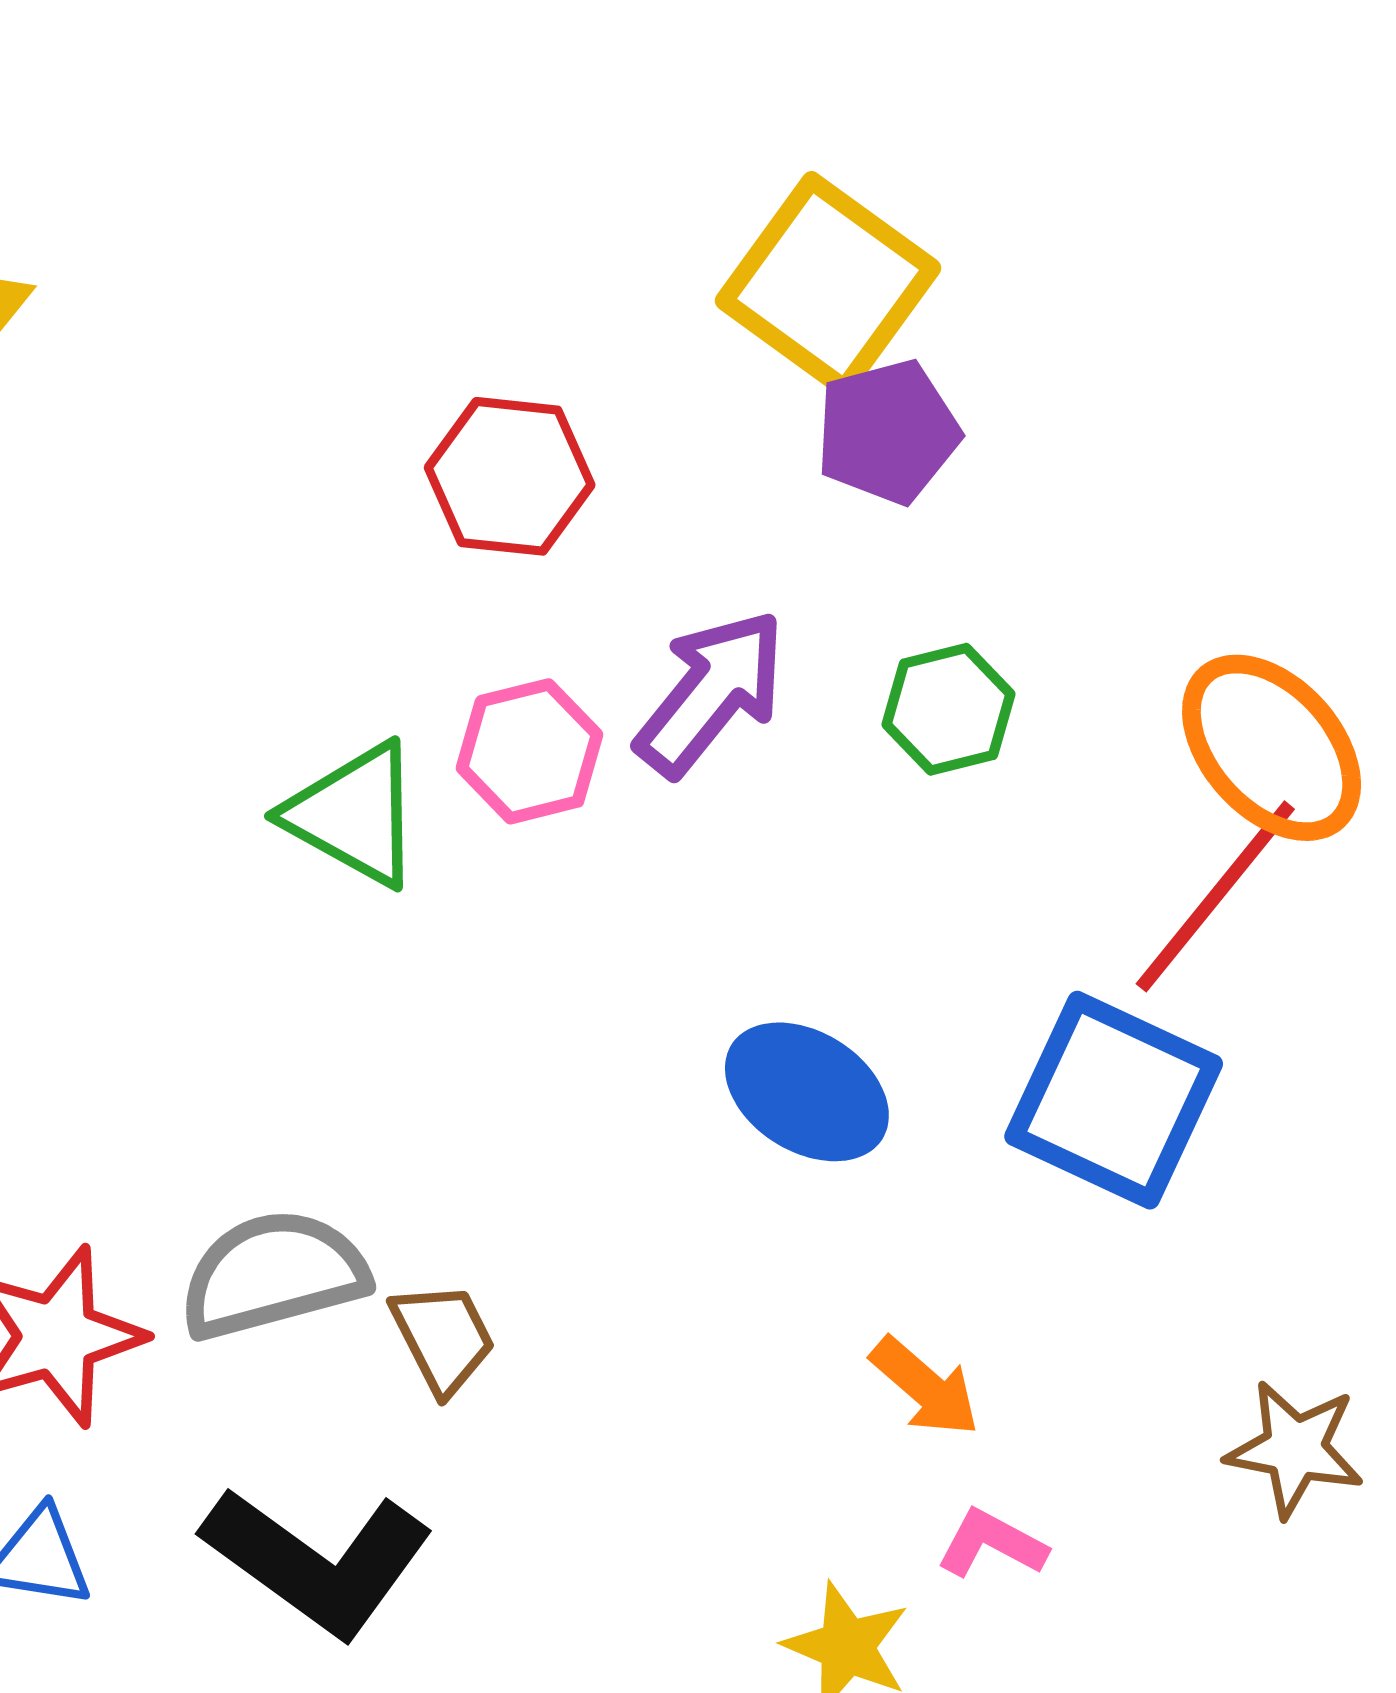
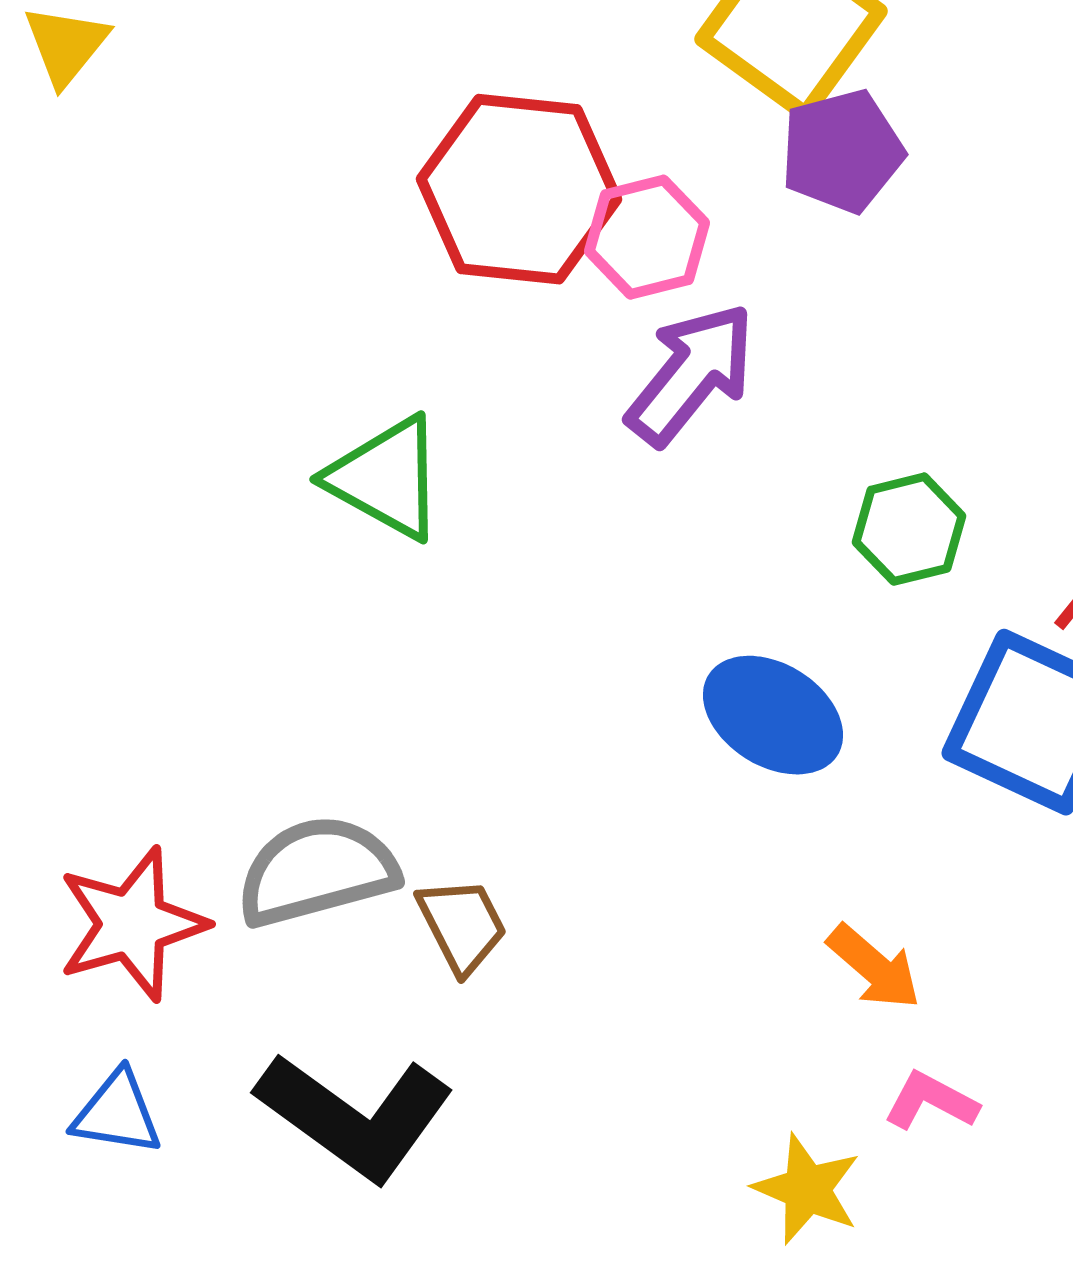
red hexagon: (510, 476) -> (519, 189), size x1.4
green hexagon: (949, 709) -> (909, 529), moved
pink hexagon: (530, 751) -> (647, 237), moved

